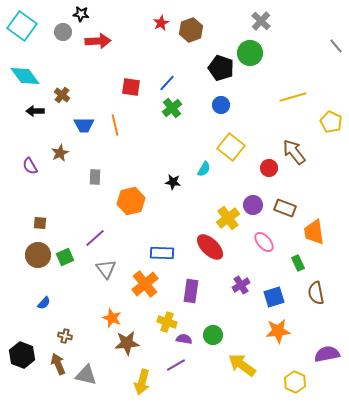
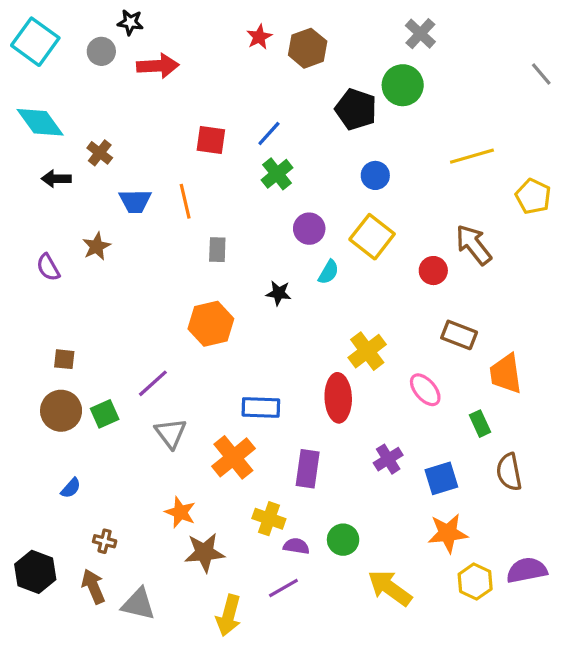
blue circle: (221, 105) -> (375, 175), moved
gray rectangle: (95, 177) -> (217, 250), moved
purple circle: (253, 205) -> (309, 229), moved
red ellipse: (210, 247) -> (338, 398), turned 44
yellow hexagon: (295, 382) -> (475, 582), moved

